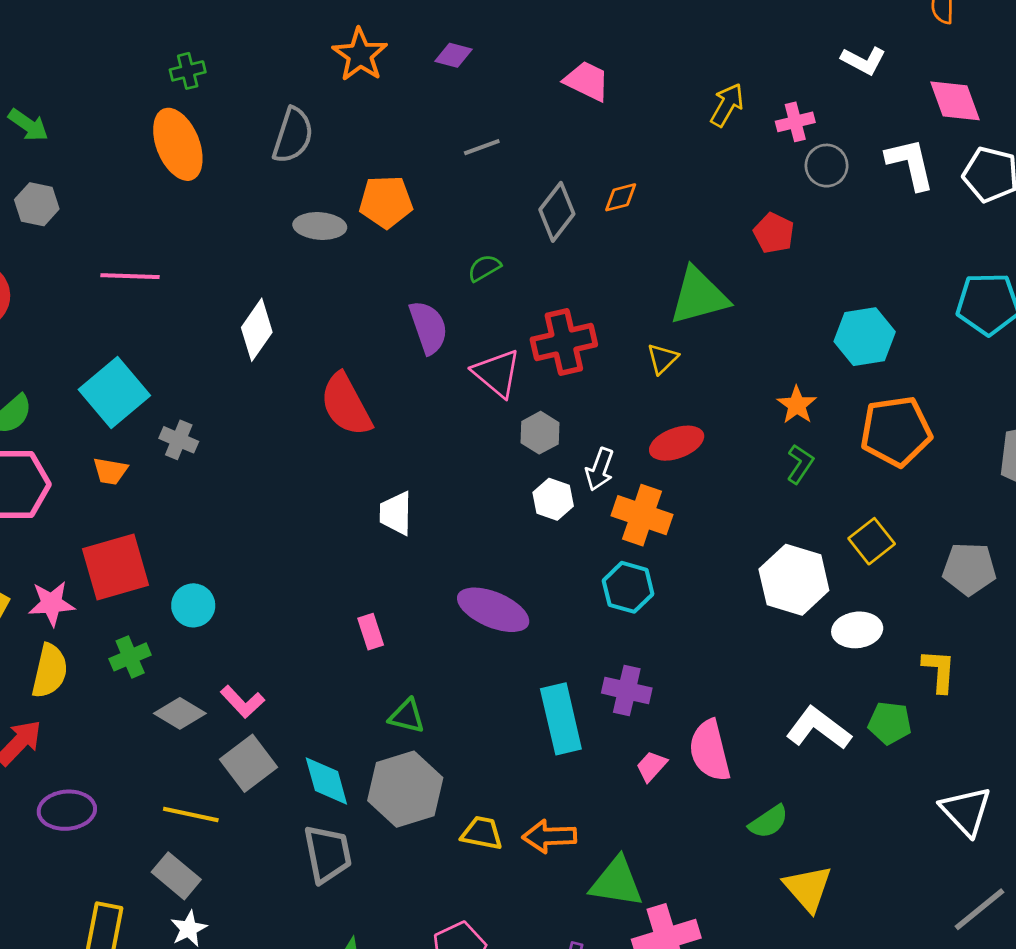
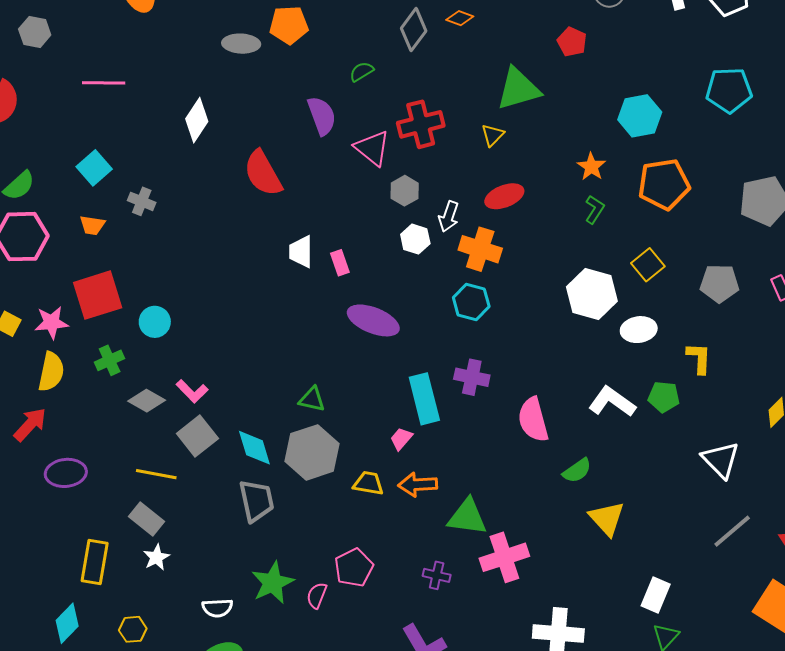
orange diamond: (621, 197) -> (460, 18), turned 36
cyan square: (114, 392) -> (94, 168), size x0.7
pink rectangle: (371, 632) -> (340, 263), moved
pink trapezoid: (651, 766) -> (401, 439), moved

